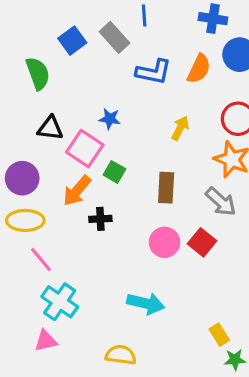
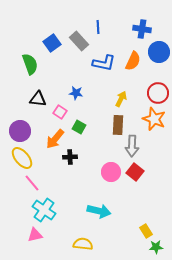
pink square: (85, 148) -> (60, 112), size x0.6
brown rectangle: (166, 188) -> (118, 125), moved
gray arrow: (221, 202) -> (132, 146), moved, turned 50
yellow ellipse: (25, 220) -> (22, 158), turned 50

